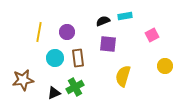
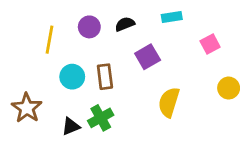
black semicircle: (103, 21) -> (125, 24), moved
purple circle: (67, 32) -> (89, 27), moved
purple square: (108, 44) -> (148, 57), turned -36
brown star: (23, 80) -> (27, 108), turned -30

